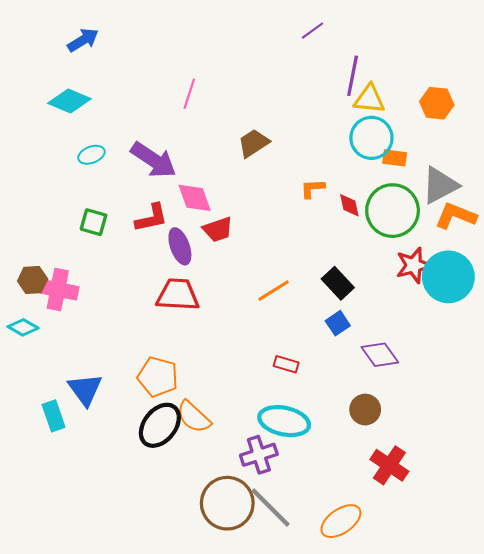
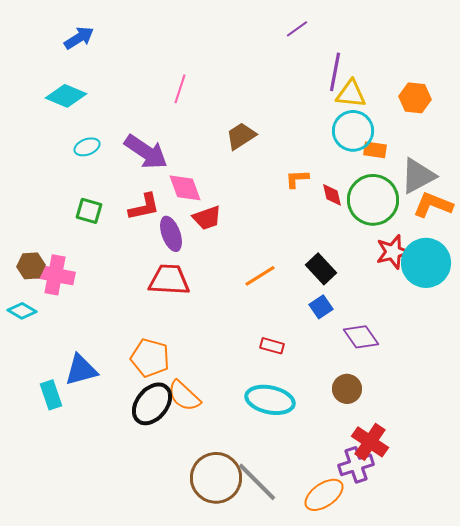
blue triangle: (85, 390) -> (81, 370), turned 51
purple cross: (259, 455) -> (356, 465), moved

